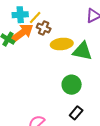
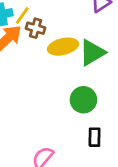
green triangle: (82, 51) -> (92, 53), turned -35
black rectangle: (76, 113) -> (95, 137), turned -32

